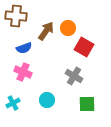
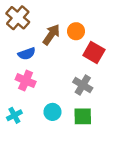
brown cross: (16, 16) -> (18, 18), turned 35
green square: (87, 104) -> (83, 116), moved

